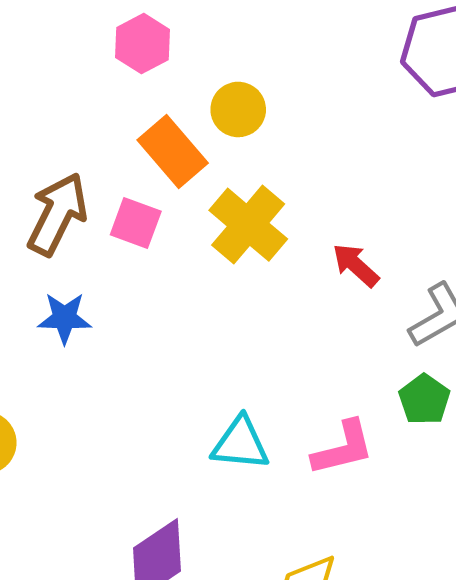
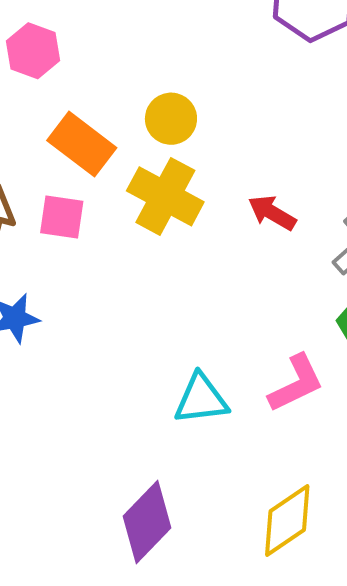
yellow circle: (238, 109) -> (171, 119), moved

